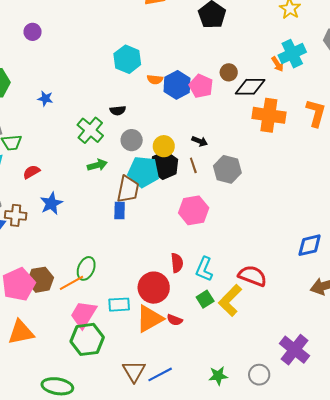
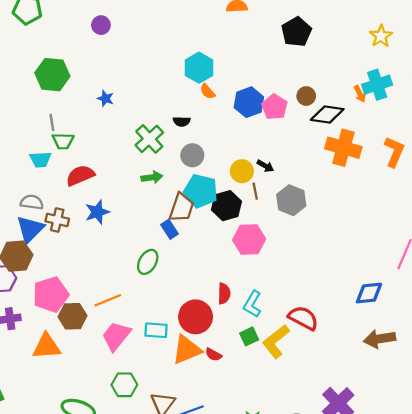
orange semicircle: (155, 79) -> (208, 91), moved, turned 35
yellow circle: (164, 146) -> (242, 171), moved
black hexagon: (164, 165) -> (226, 206), moved
red semicircle: (31, 172) -> (80, 175), size x1.5
blue rectangle: (120, 210) -> (170, 229), turned -42
green ellipse: (86, 268) -> (148, 262), moved
brown hexagon: (40, 280) -> (72, 316), moved
green hexagon: (87, 339) -> (124, 385), moved, size x0.7

